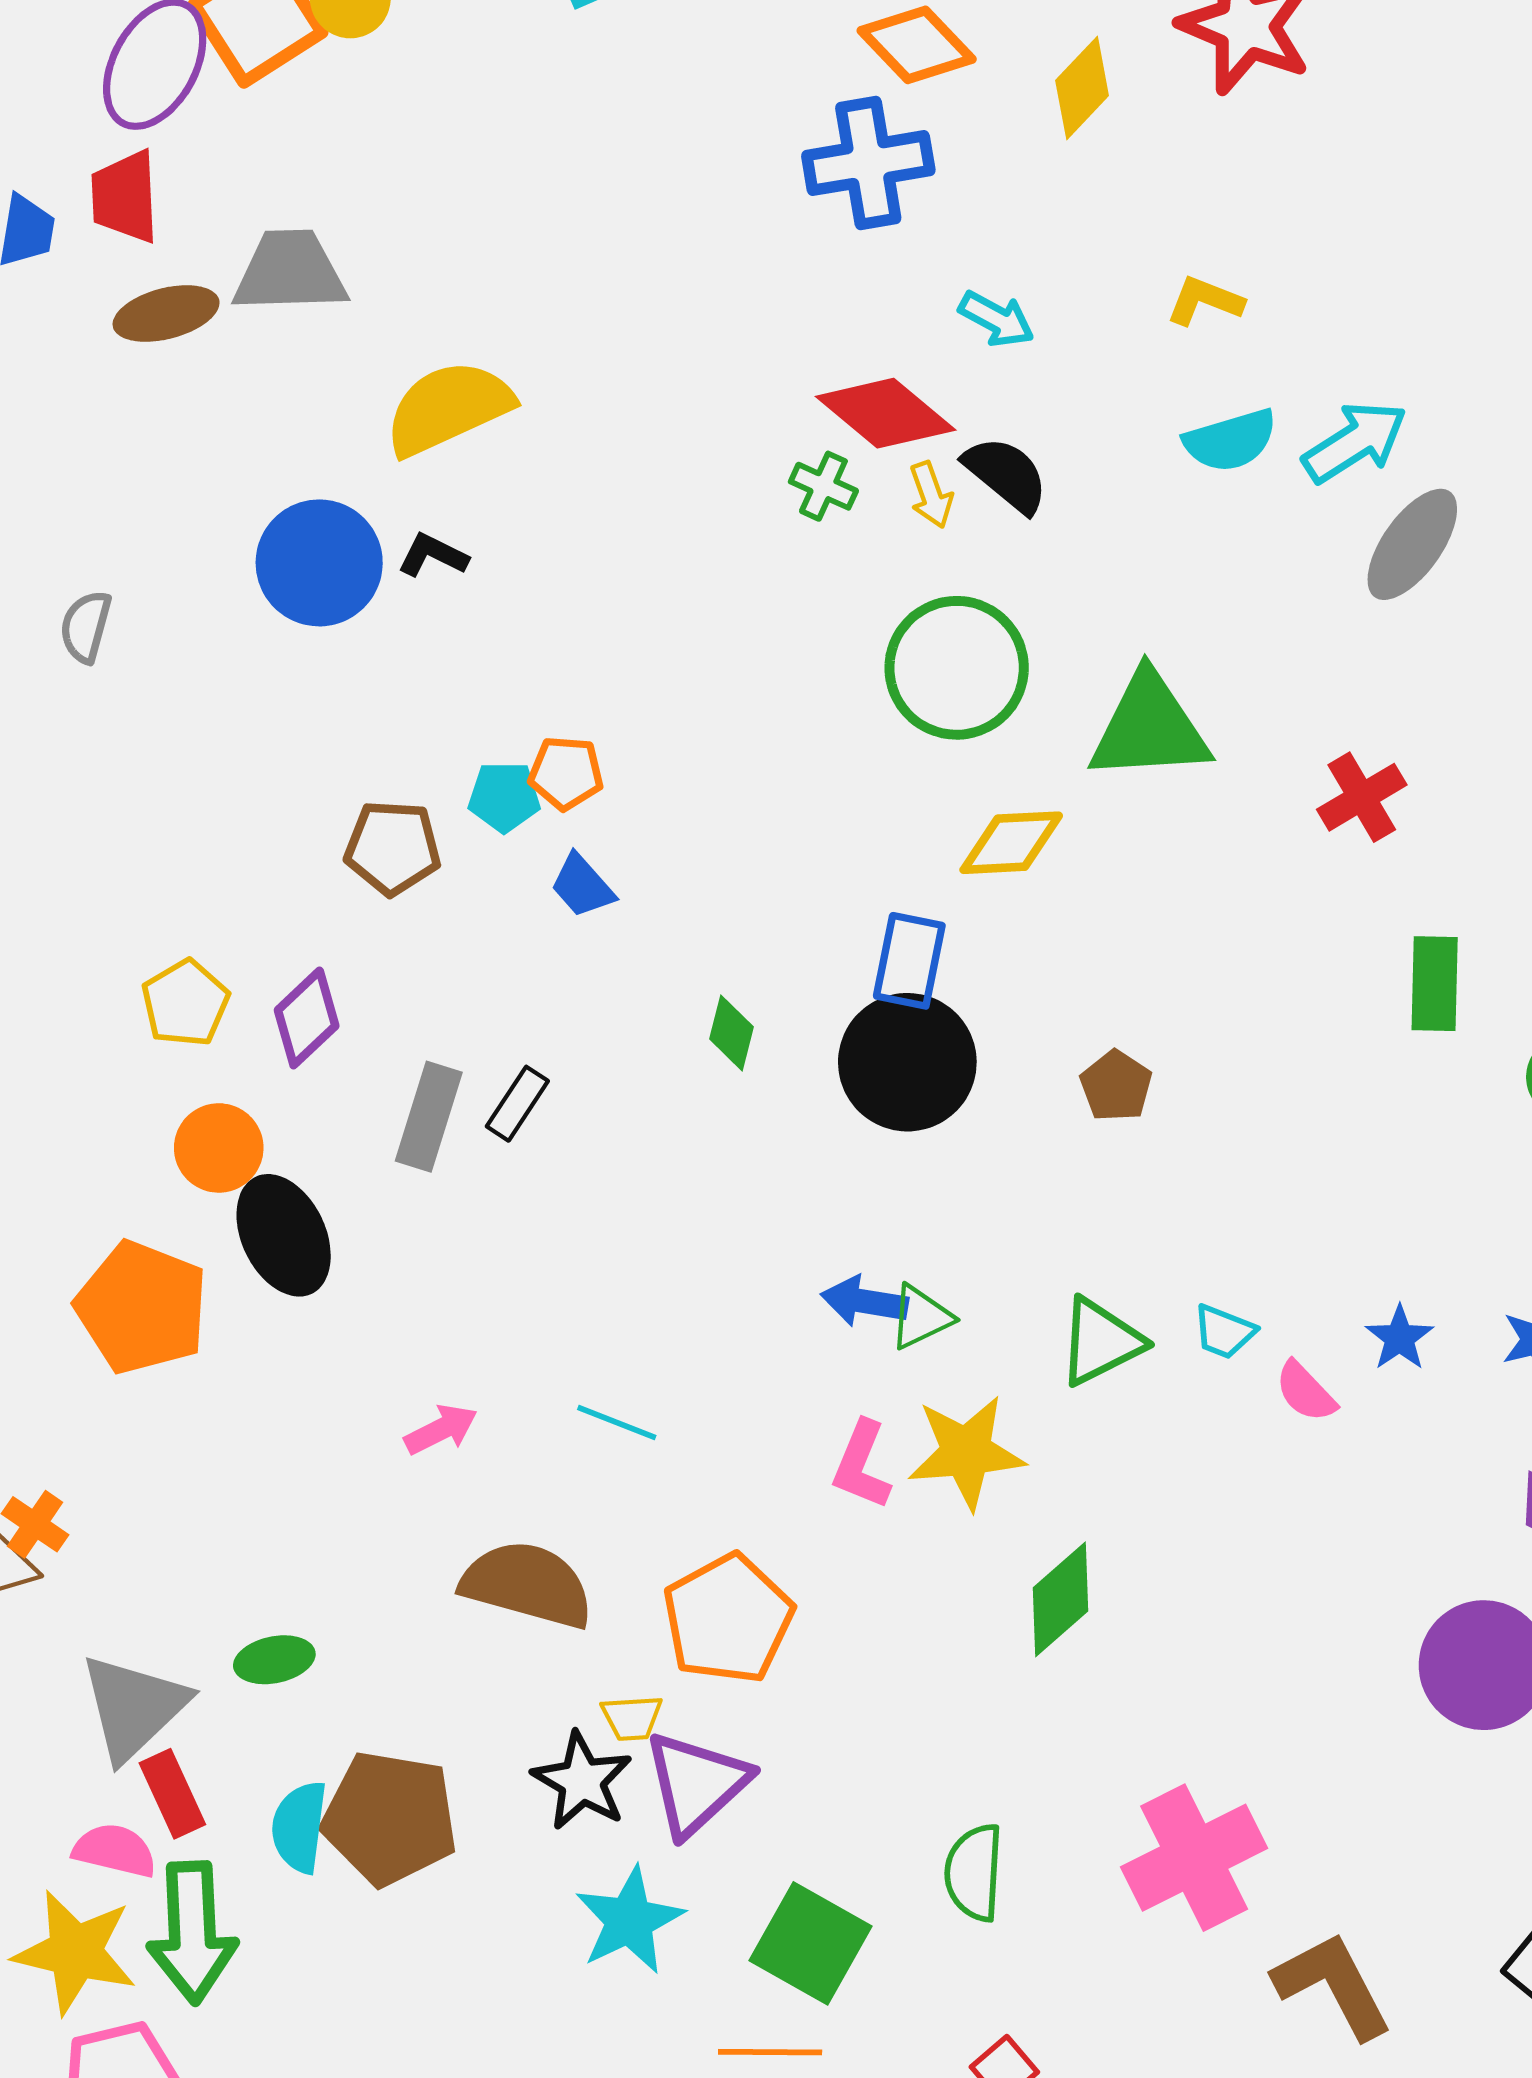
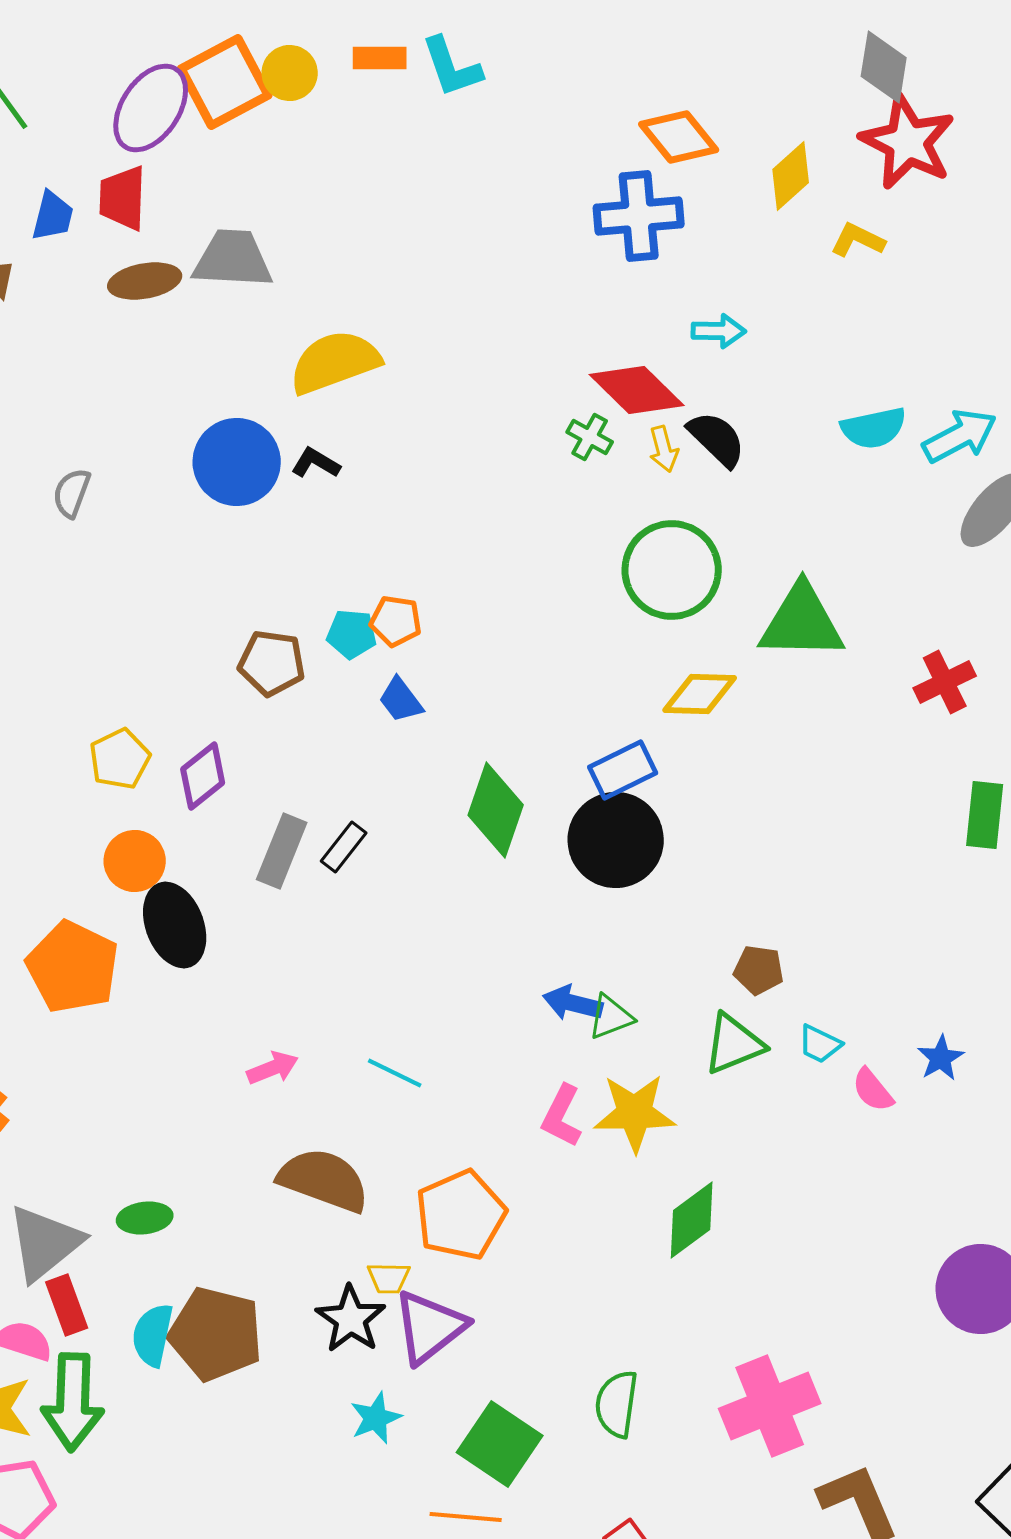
yellow L-shape: (1205, 301) -> (858, 240), moved
cyan arrow: (997, 319) -> (719, 331), turned -32
blue rectangle: (909, 961) -> (623, 770), turned 48
green diamond: (731, 1033) -> (496, 810), size x1.8
brown pentagon: (1116, 1086) -> (759, 970), moved, turned -30
cyan star: (629, 1920) -> (376, 1418), size x0.7

